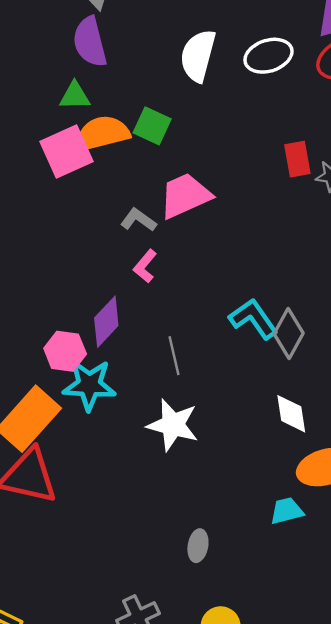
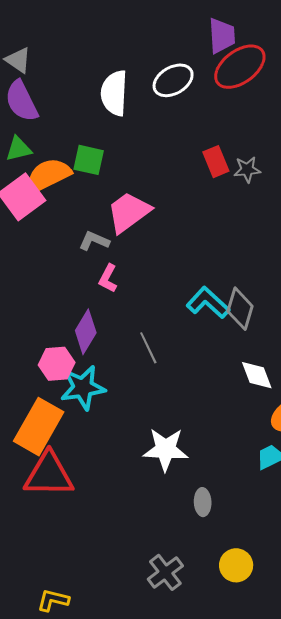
white star: (173, 425) -> (166, 449), moved

